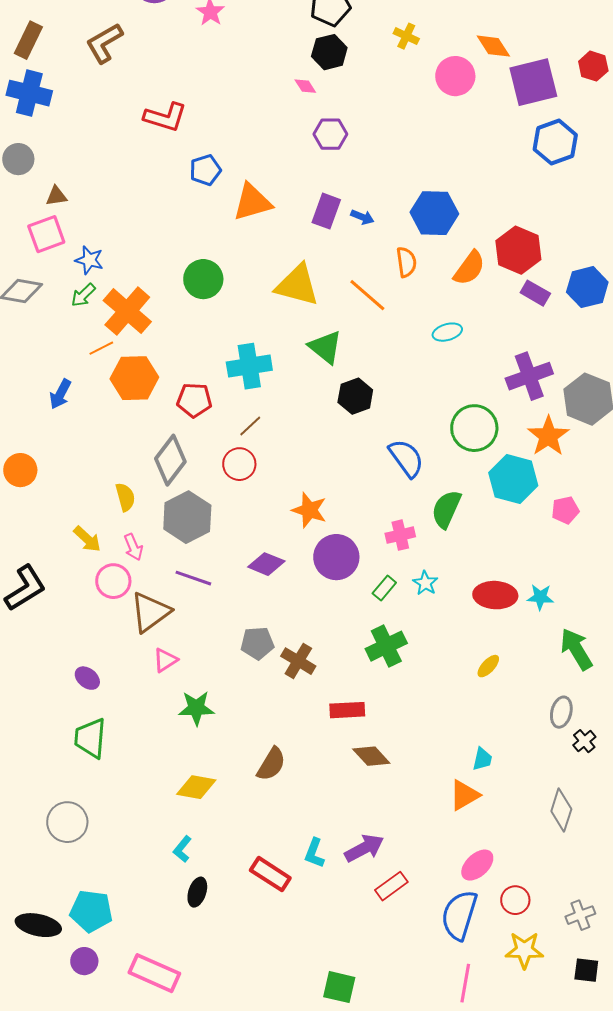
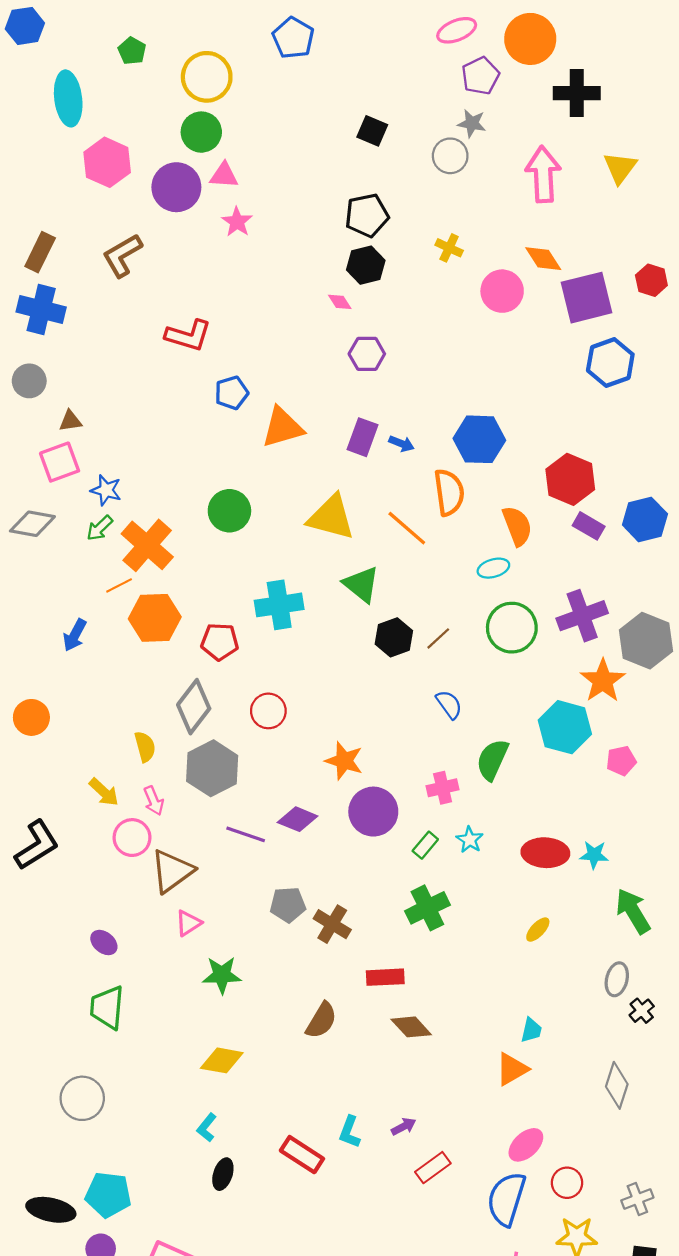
orange semicircle: (406, 262) -> (449, 492), size x1.4
orange semicircle: (469, 268) -> (517, 526), moved, turned -57
brown line: (250, 426) -> (438, 638), moved
green circle: (474, 428) -> (512, 628), moved
blue semicircle: (406, 458) -> (449, 704), size x0.7
purple line: (193, 578) -> (246, 834), moved
brown semicircle: (271, 764) -> (321, 1020), moved
purple arrow: (364, 848) -> (404, 1126), size x0.6

